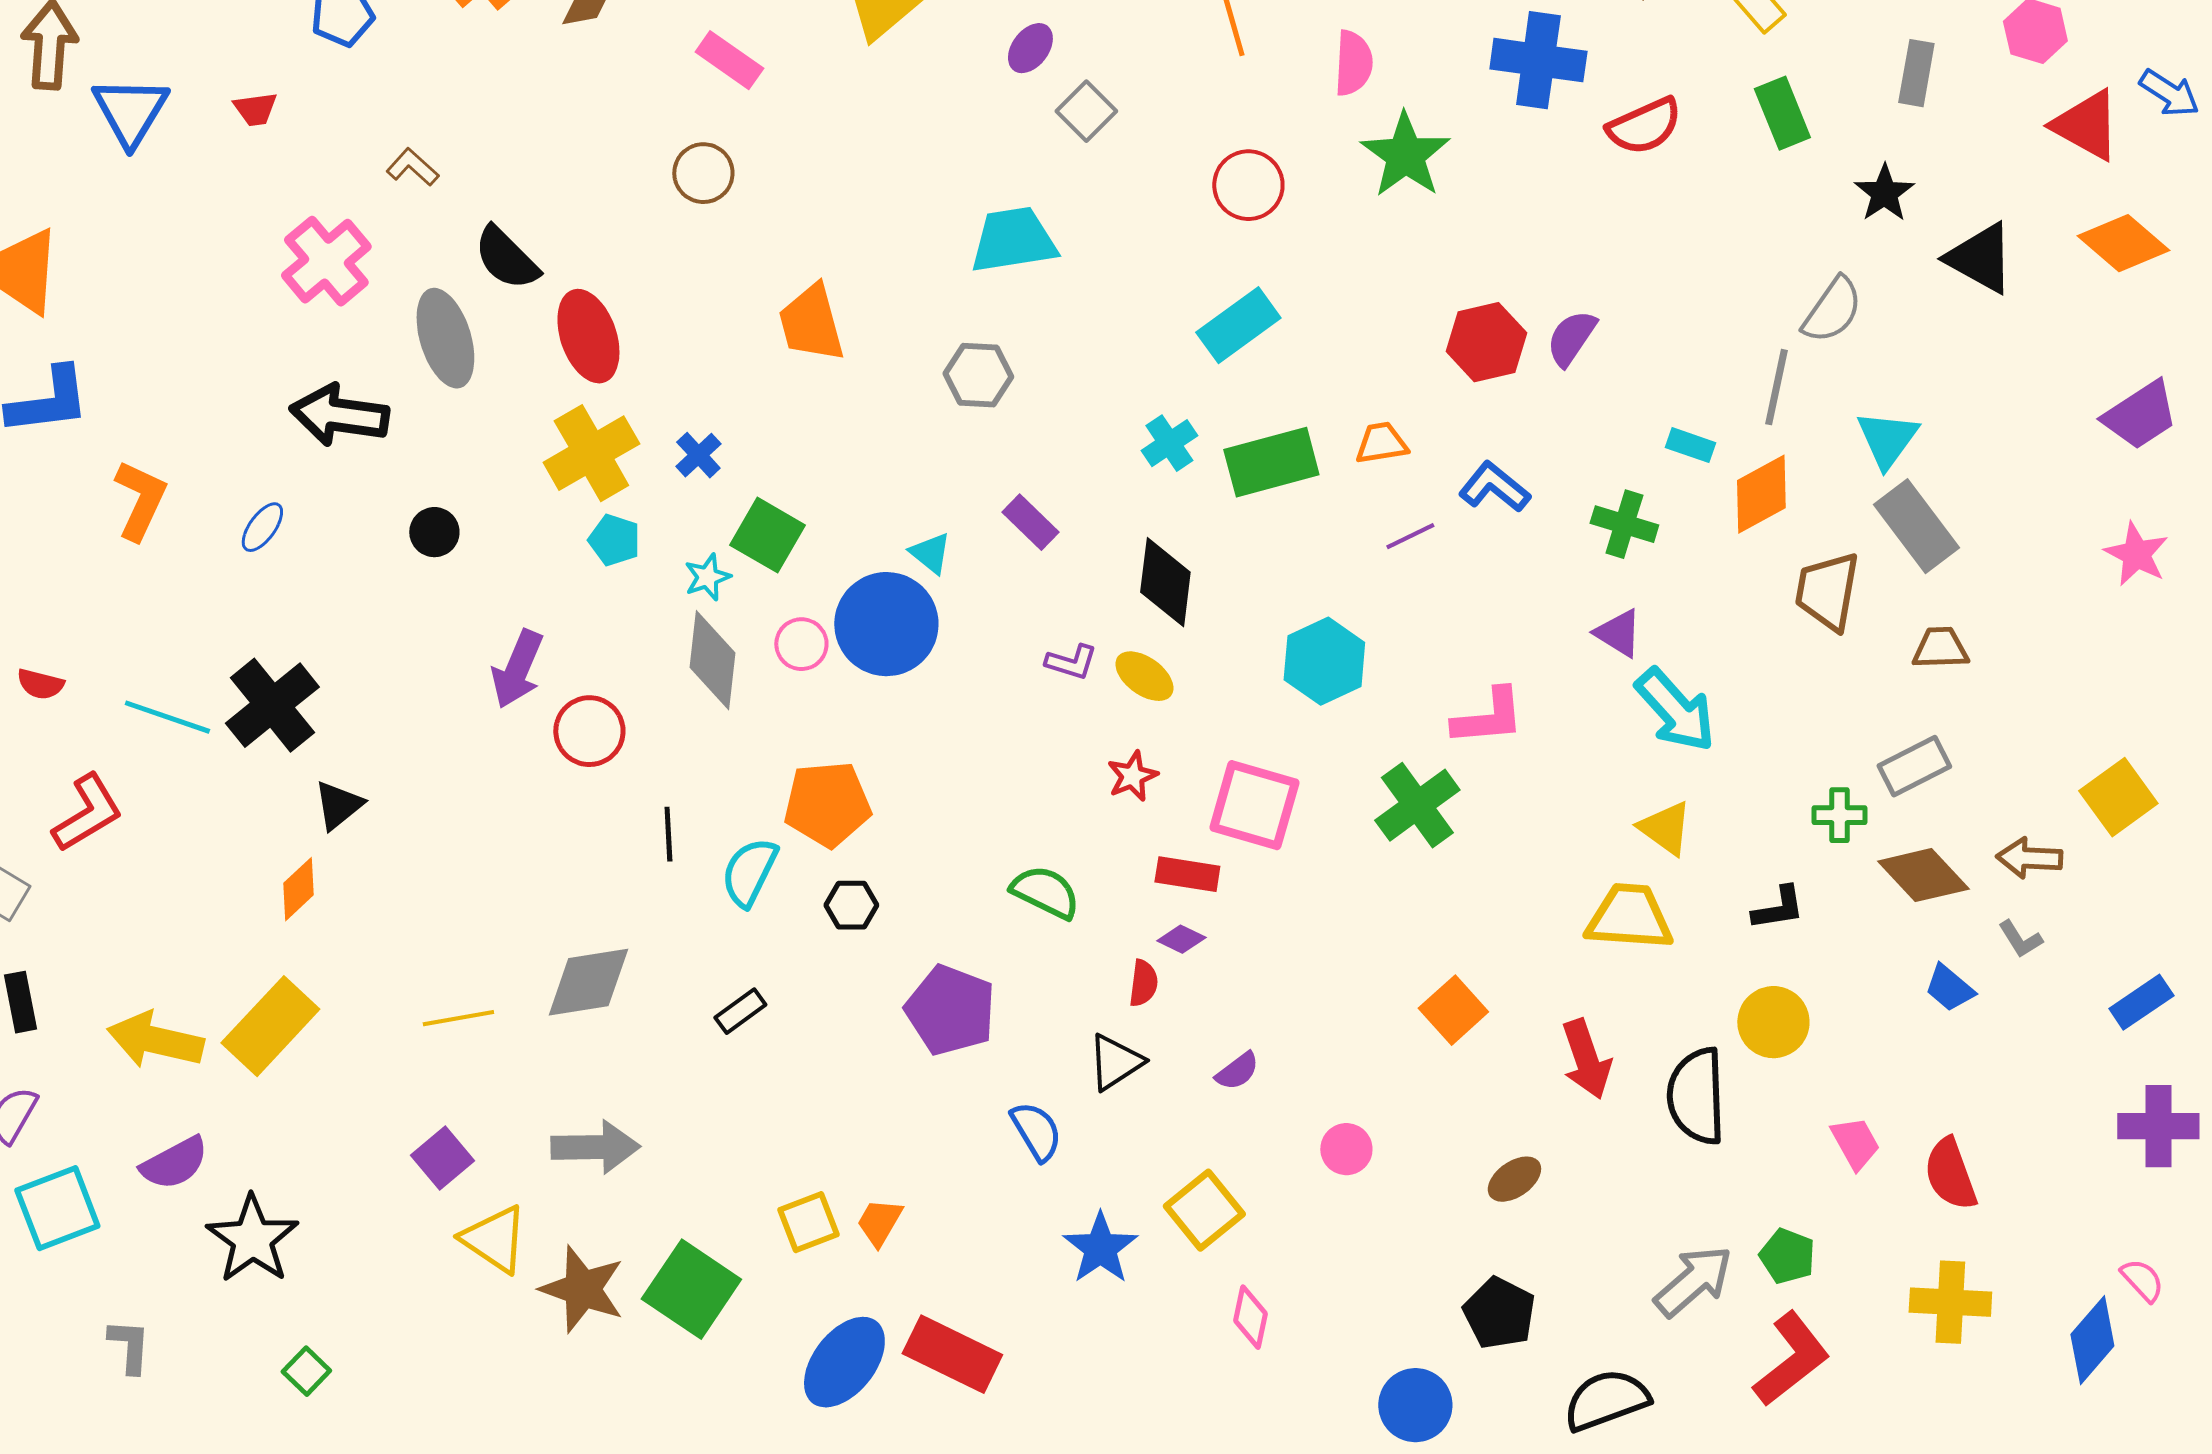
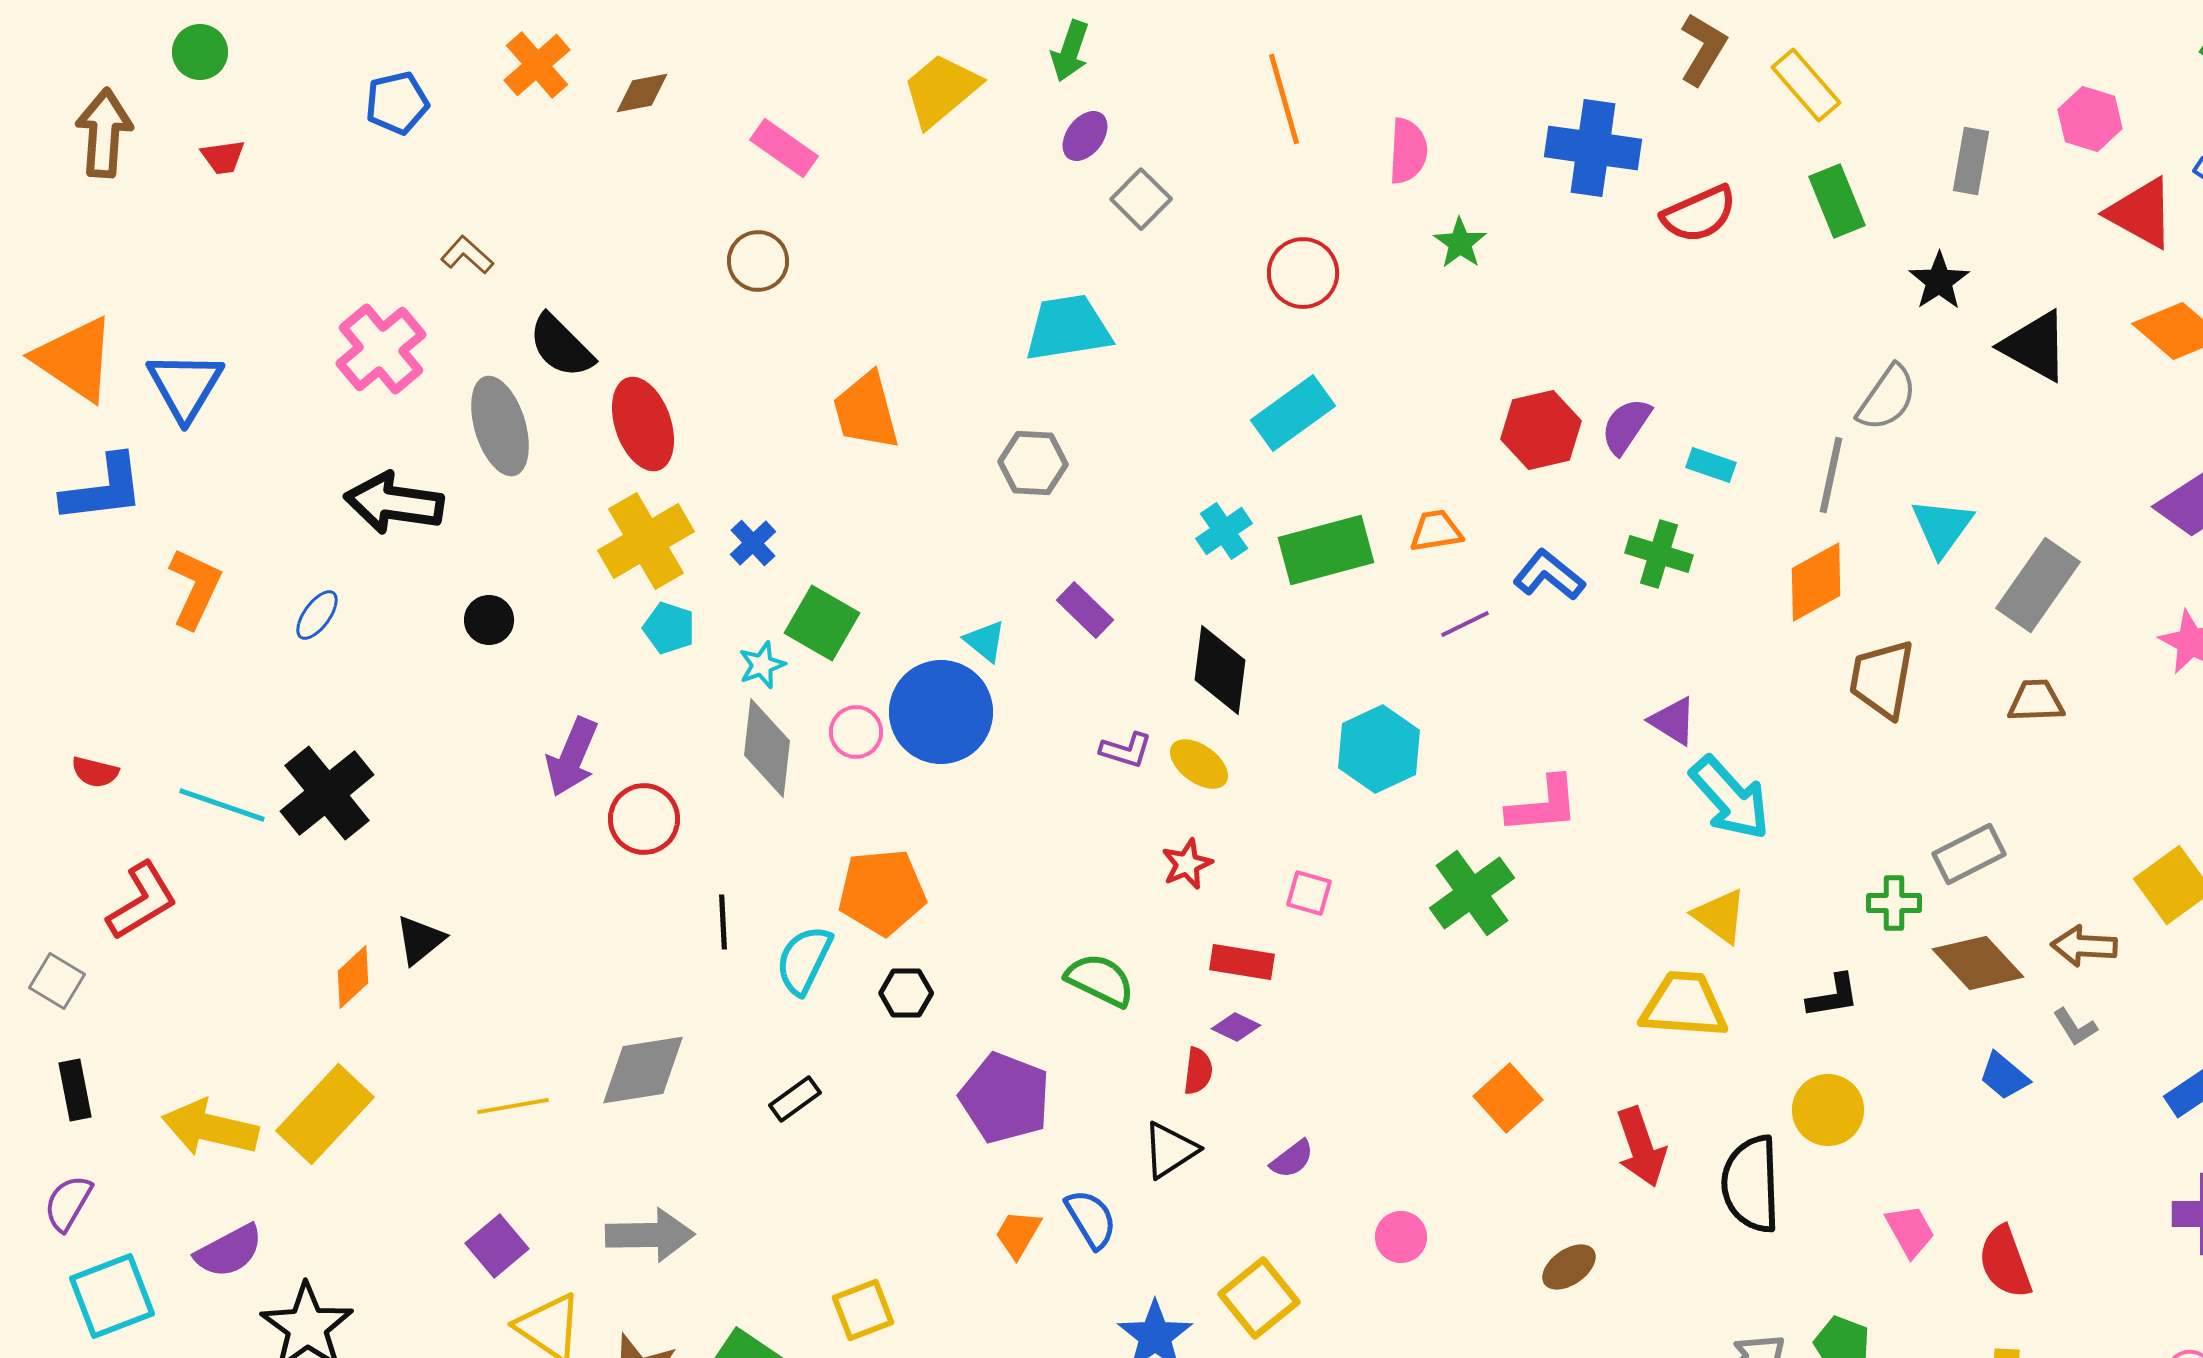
red trapezoid: (255, 109) -> (223, 157), moved
blue triangle: (130, 111) -> (185, 386), moved
green star: (1405, 155) -> (1460, 243), size x0.6
cyan rectangle: (1690, 445) -> (1711, 465), moved
green cross: (1624, 524) -> (1659, 554), moved
gray rectangle: (1916, 526) -> (2038, 585), moved, turned 72
brown trapezoid: (1940, 648) -> (2036, 701), moved
black triangle: (338, 805) -> (420, 940), moved
pink square: (1254, 805) -> (1309, 893), size x0.5
orange trapezoid: (879, 1222) -> (1018, 1234), moved

